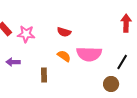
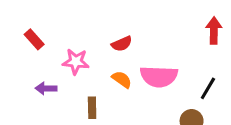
red semicircle: (64, 32) -> (122, 44), turned -40
pink star: (26, 34) -> (76, 62), moved

